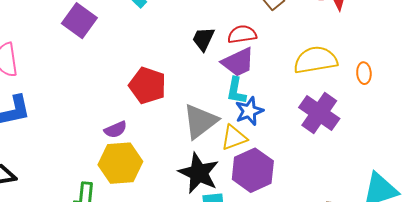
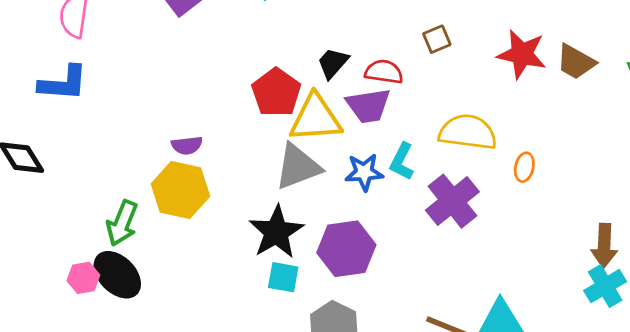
red pentagon: (147, 86) -> (276, 93), moved
cyan L-shape: (236, 91) -> (402, 162), moved
yellow triangle: (234, 138) -> (316, 118), moved, size x1.5

